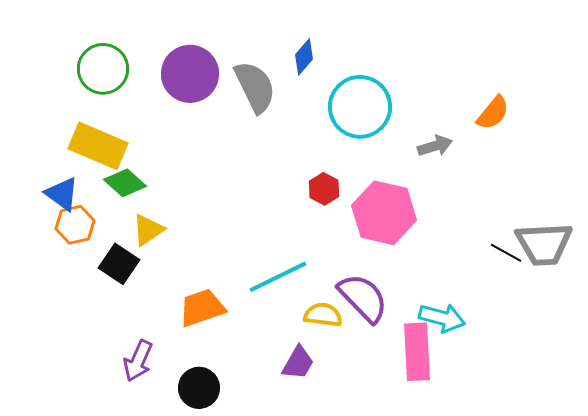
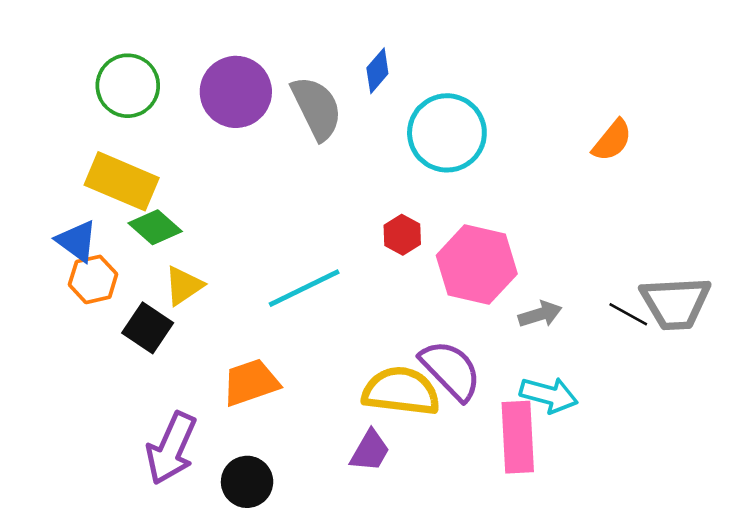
gray arrow: (435, 146) -> (540, 314), moved
cyan line: (278, 277) -> (304, 288), moved
yellow semicircle: (323, 315) -> (401, 391), size x1.6
purple arrow: (138, 361) -> (171, 448), size x1.4

